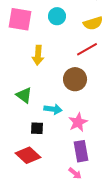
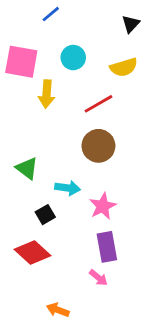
red line: (87, 49) -> (98, 104), moved
yellow arrow: (38, 55) -> (47, 94), moved
black square: (37, 128) -> (45, 215), turned -32

